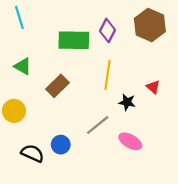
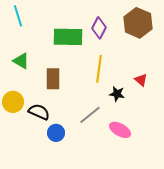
brown rectangle: (57, 86) -> (53, 79), turned -45
black semicircle: (32, 153) -> (39, 112), moved

